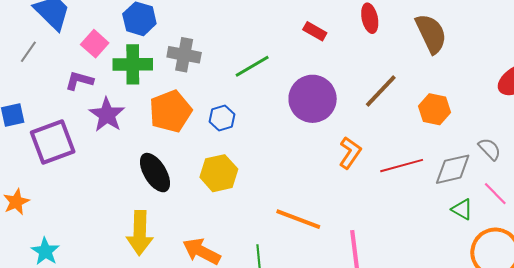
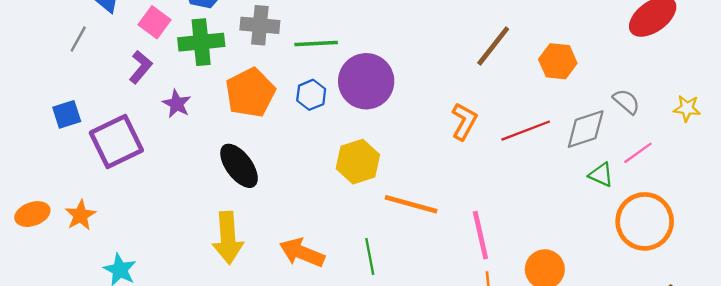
green line: (252, 66) -> (316, 44), moved, turned 33
purple L-shape: (79, 81) -> (141, 67), turned 120
purple circle: (313, 99) -> (366, 81), moved
purple star: (107, 115) -> (177, 104), size x0.7
yellow hexagon: (219, 173) -> (358, 162), moved
pink line: (495, 194) -> (638, 153), turned -76

